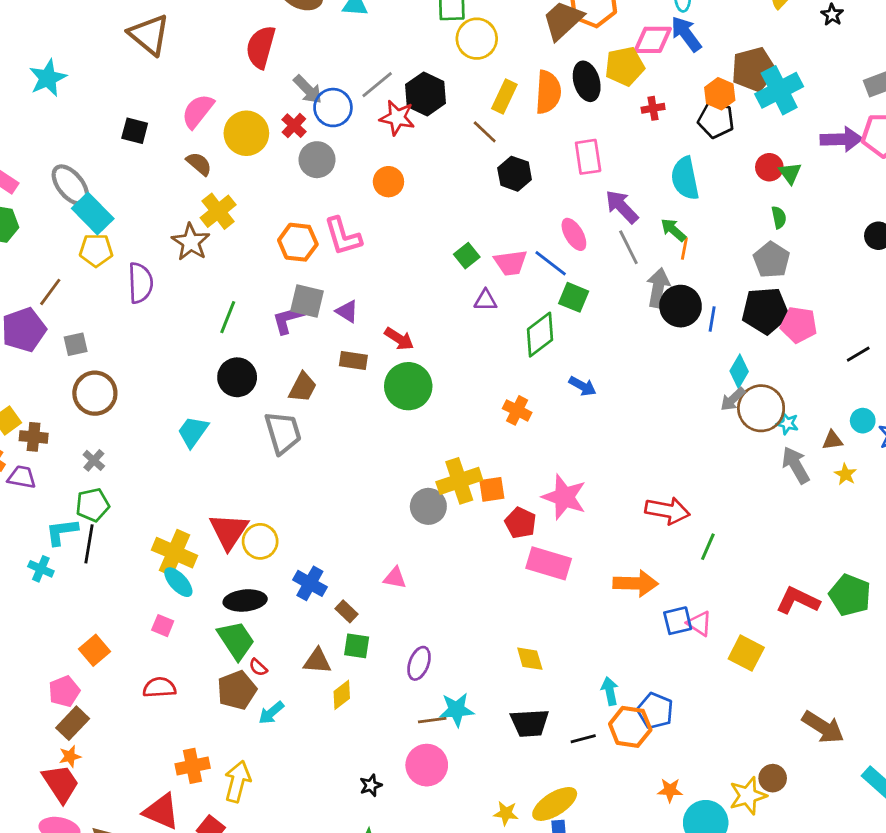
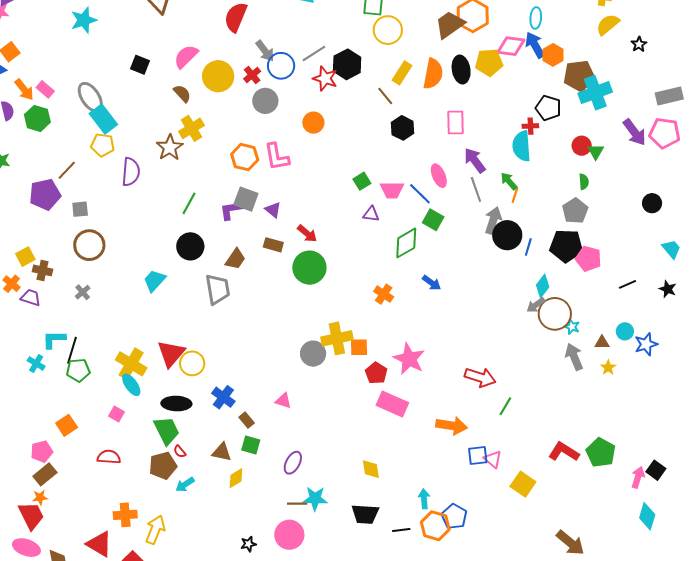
orange hexagon: (720, 94) -> (553, 55), moved
red cross: (653, 108) -> (530, 126), moved
purple arrow: (841, 139) -> (635, 132), turned 48
green pentagon: (92, 505) -> (78, 370), moved

